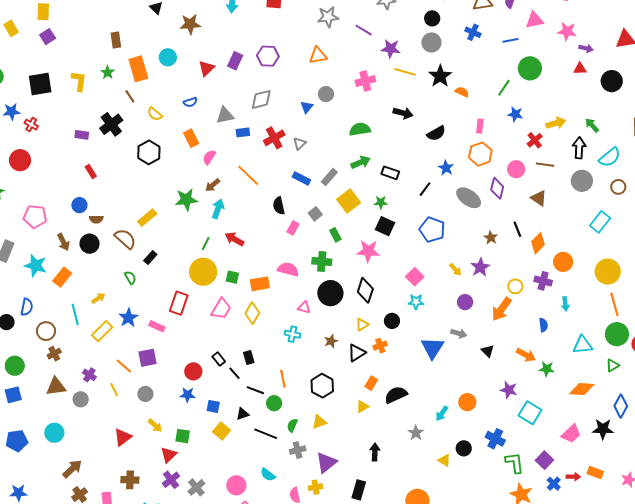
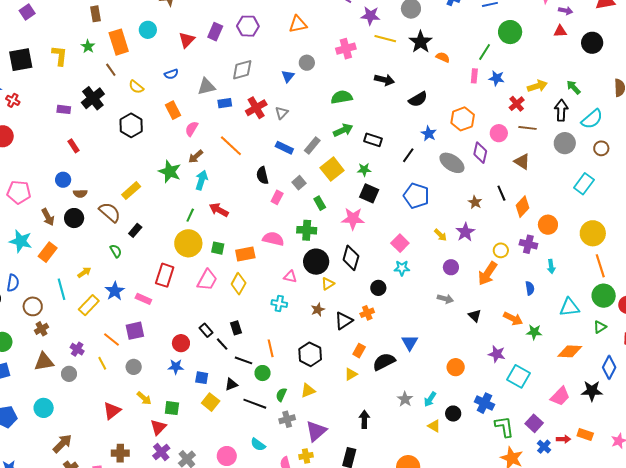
pink rectangle: (480, 126) -> (474, 76), moved
green star: (186, 200) -> (170, 172), turned 30
yellow triangle: (362, 324) -> (328, 284), moved
blue triangle: (432, 348) -> (410, 343), moved, size x0.7
cyan arrow: (442, 413) -> (430, 399), moved

